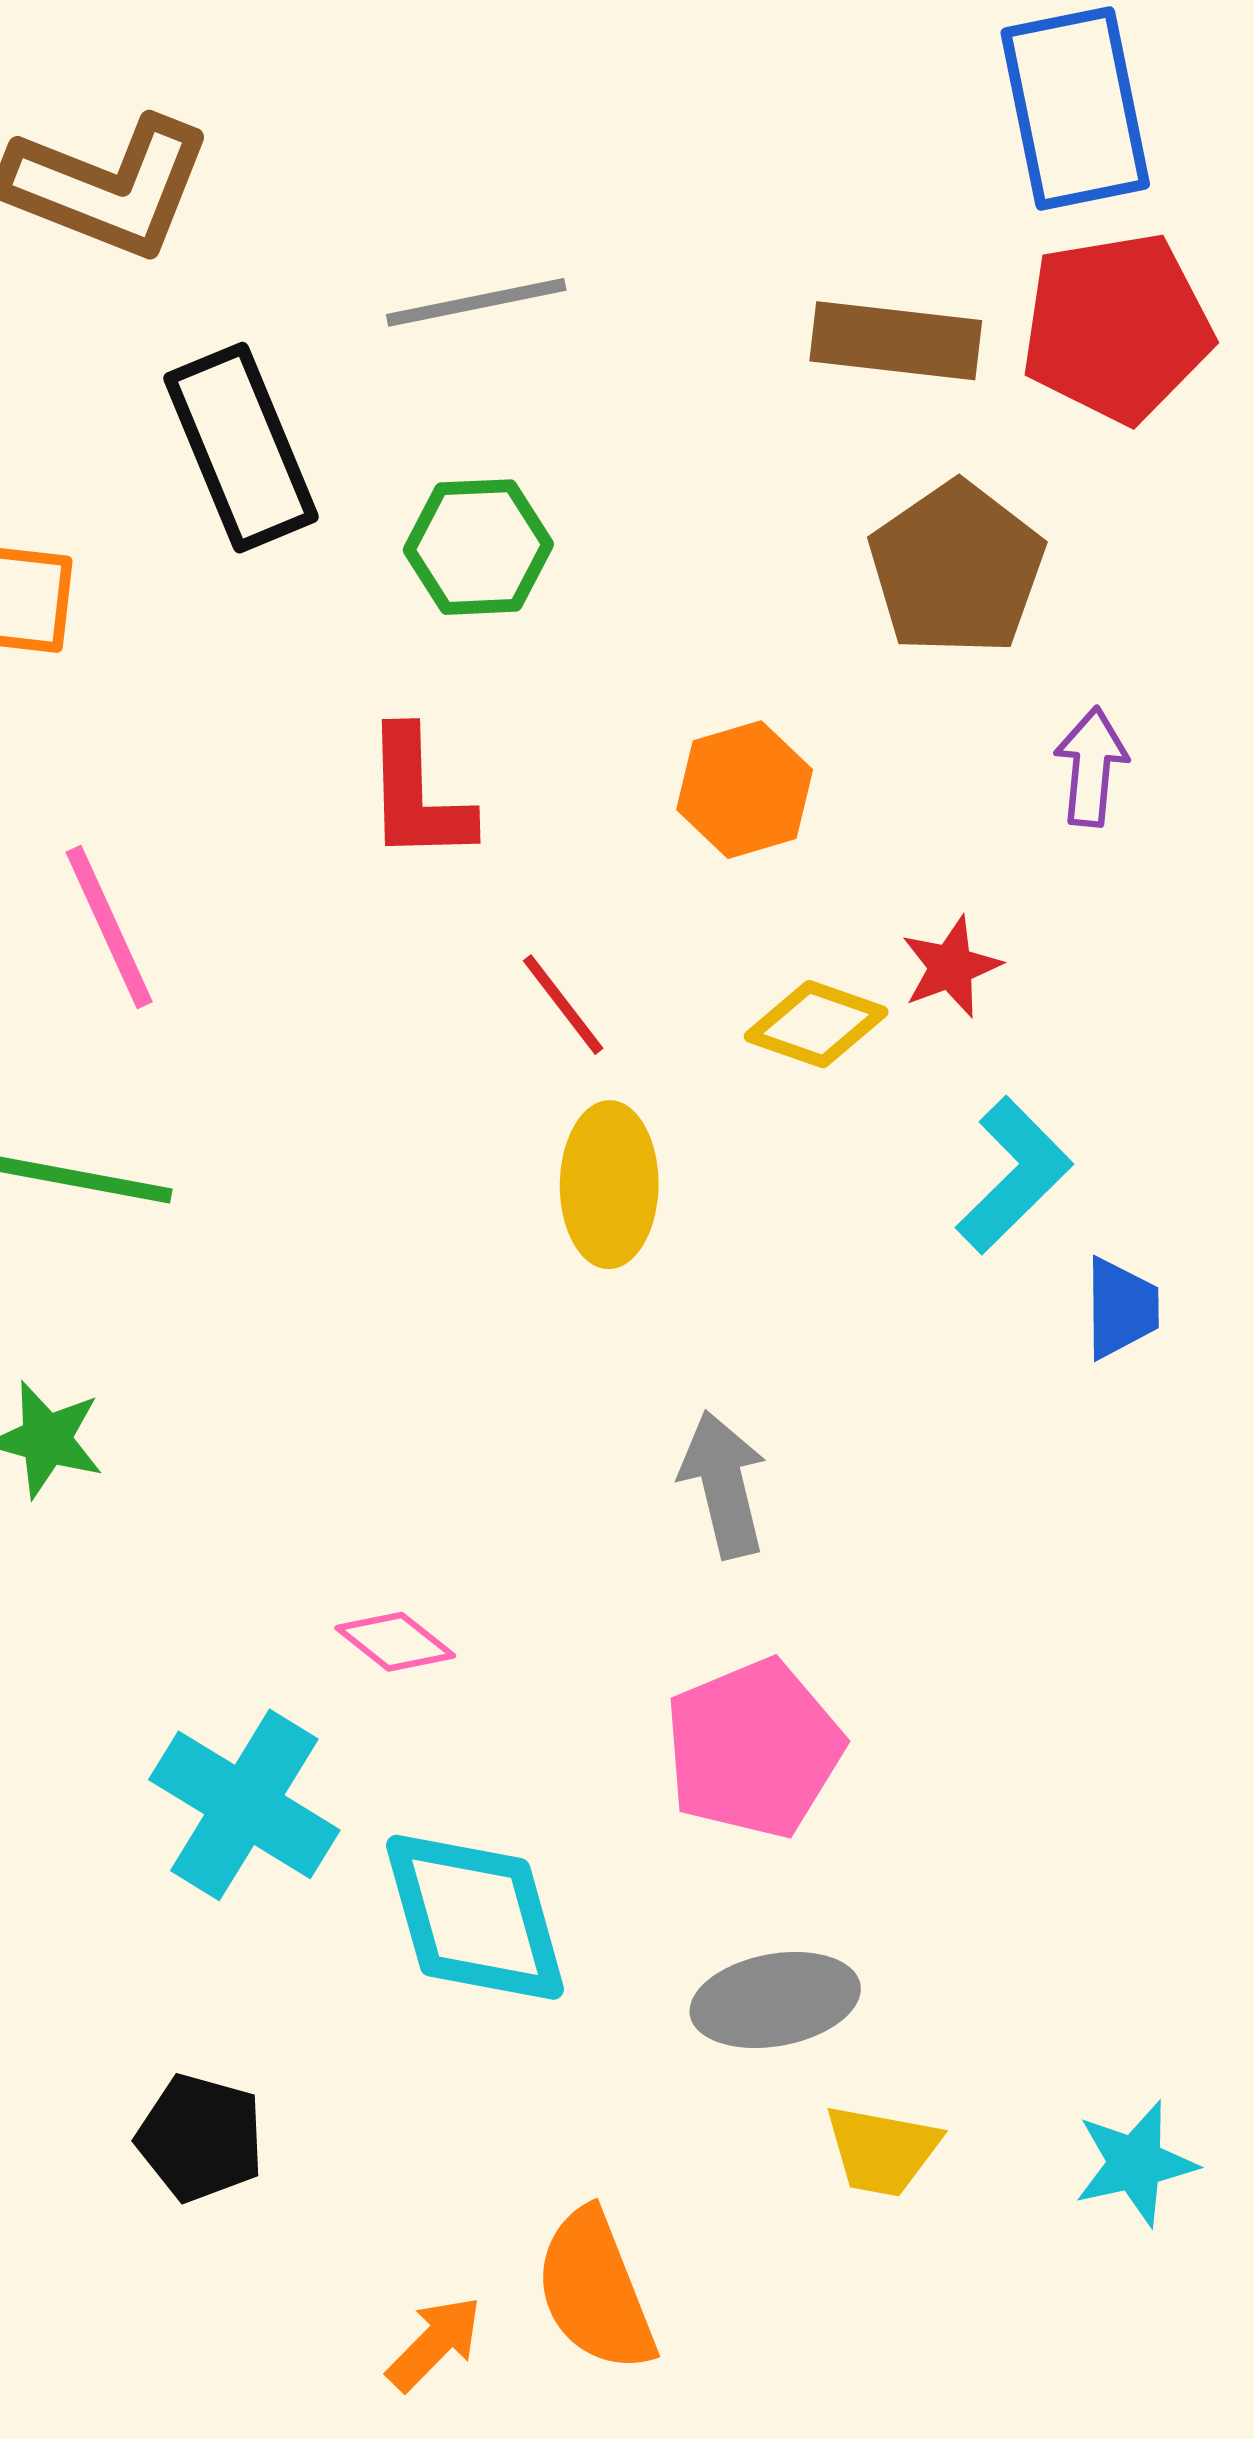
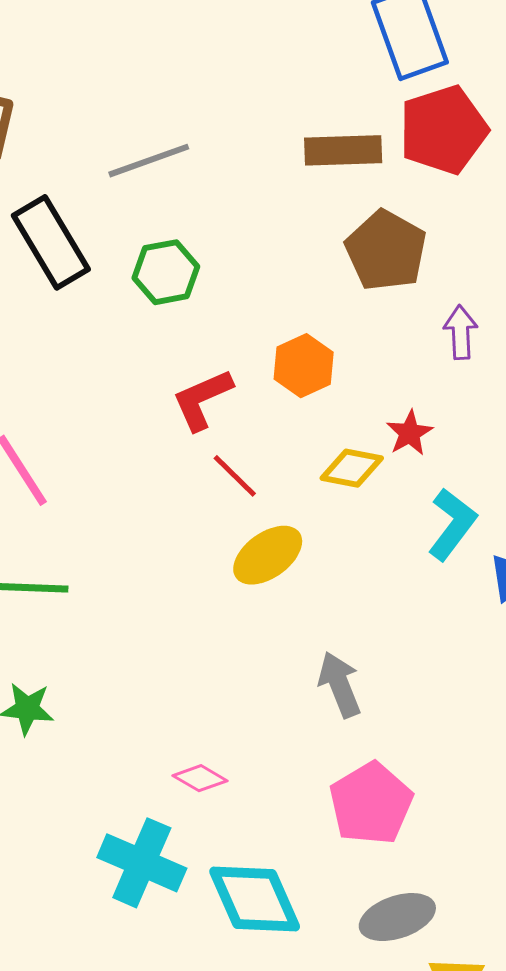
red L-shape: (418, 795) -> (202, 400), moved, turned 76
yellow ellipse: (609, 1185) -> (268, 555), turned 62

